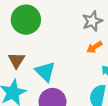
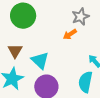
orange arrow: (94, 47) -> (70, 34), moved

